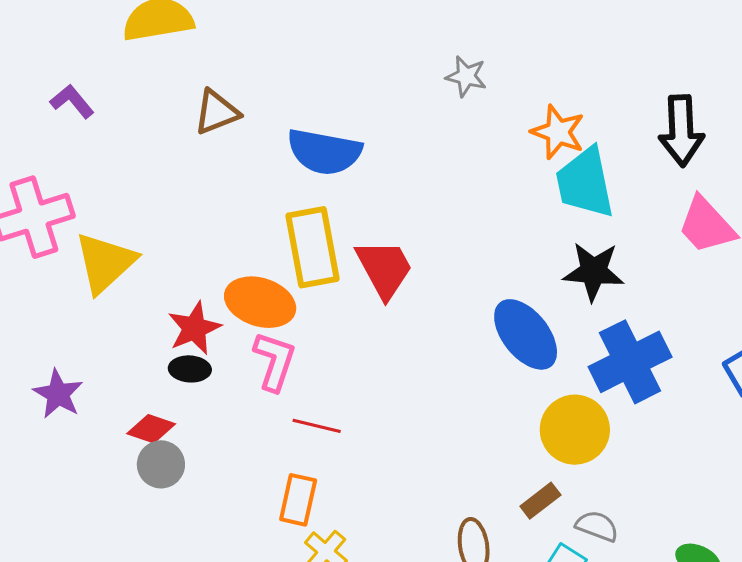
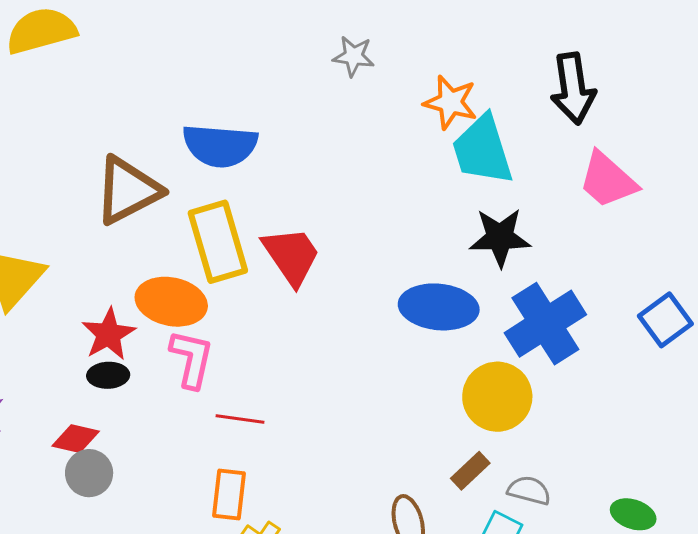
brown triangle: (217, 112) -> (128, 190), moved, size x1.5
blue ellipse: (526, 334) -> (439, 307), turned -40

